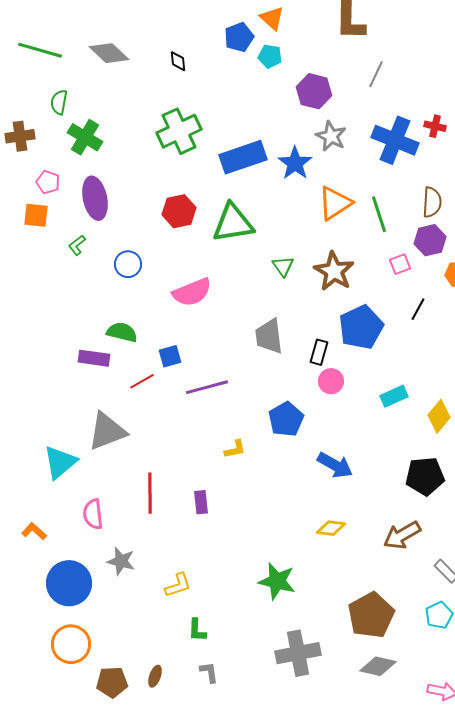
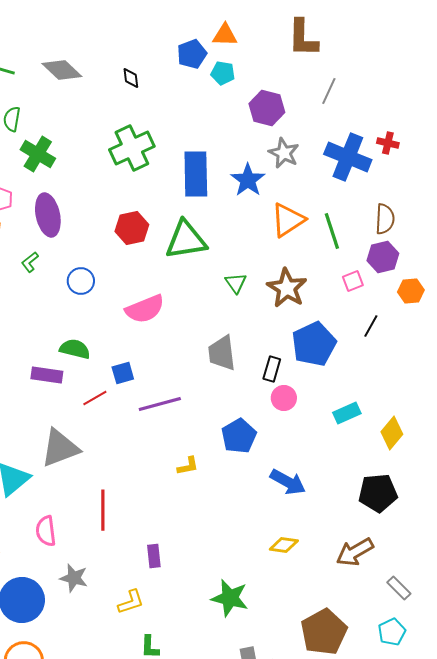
orange triangle: (272, 18) -> (225, 35), turned -40
blue rectangle: (243, 157) -> (196, 174), turned -72
purple rectangle: (201, 502) -> (154, 556), moved

